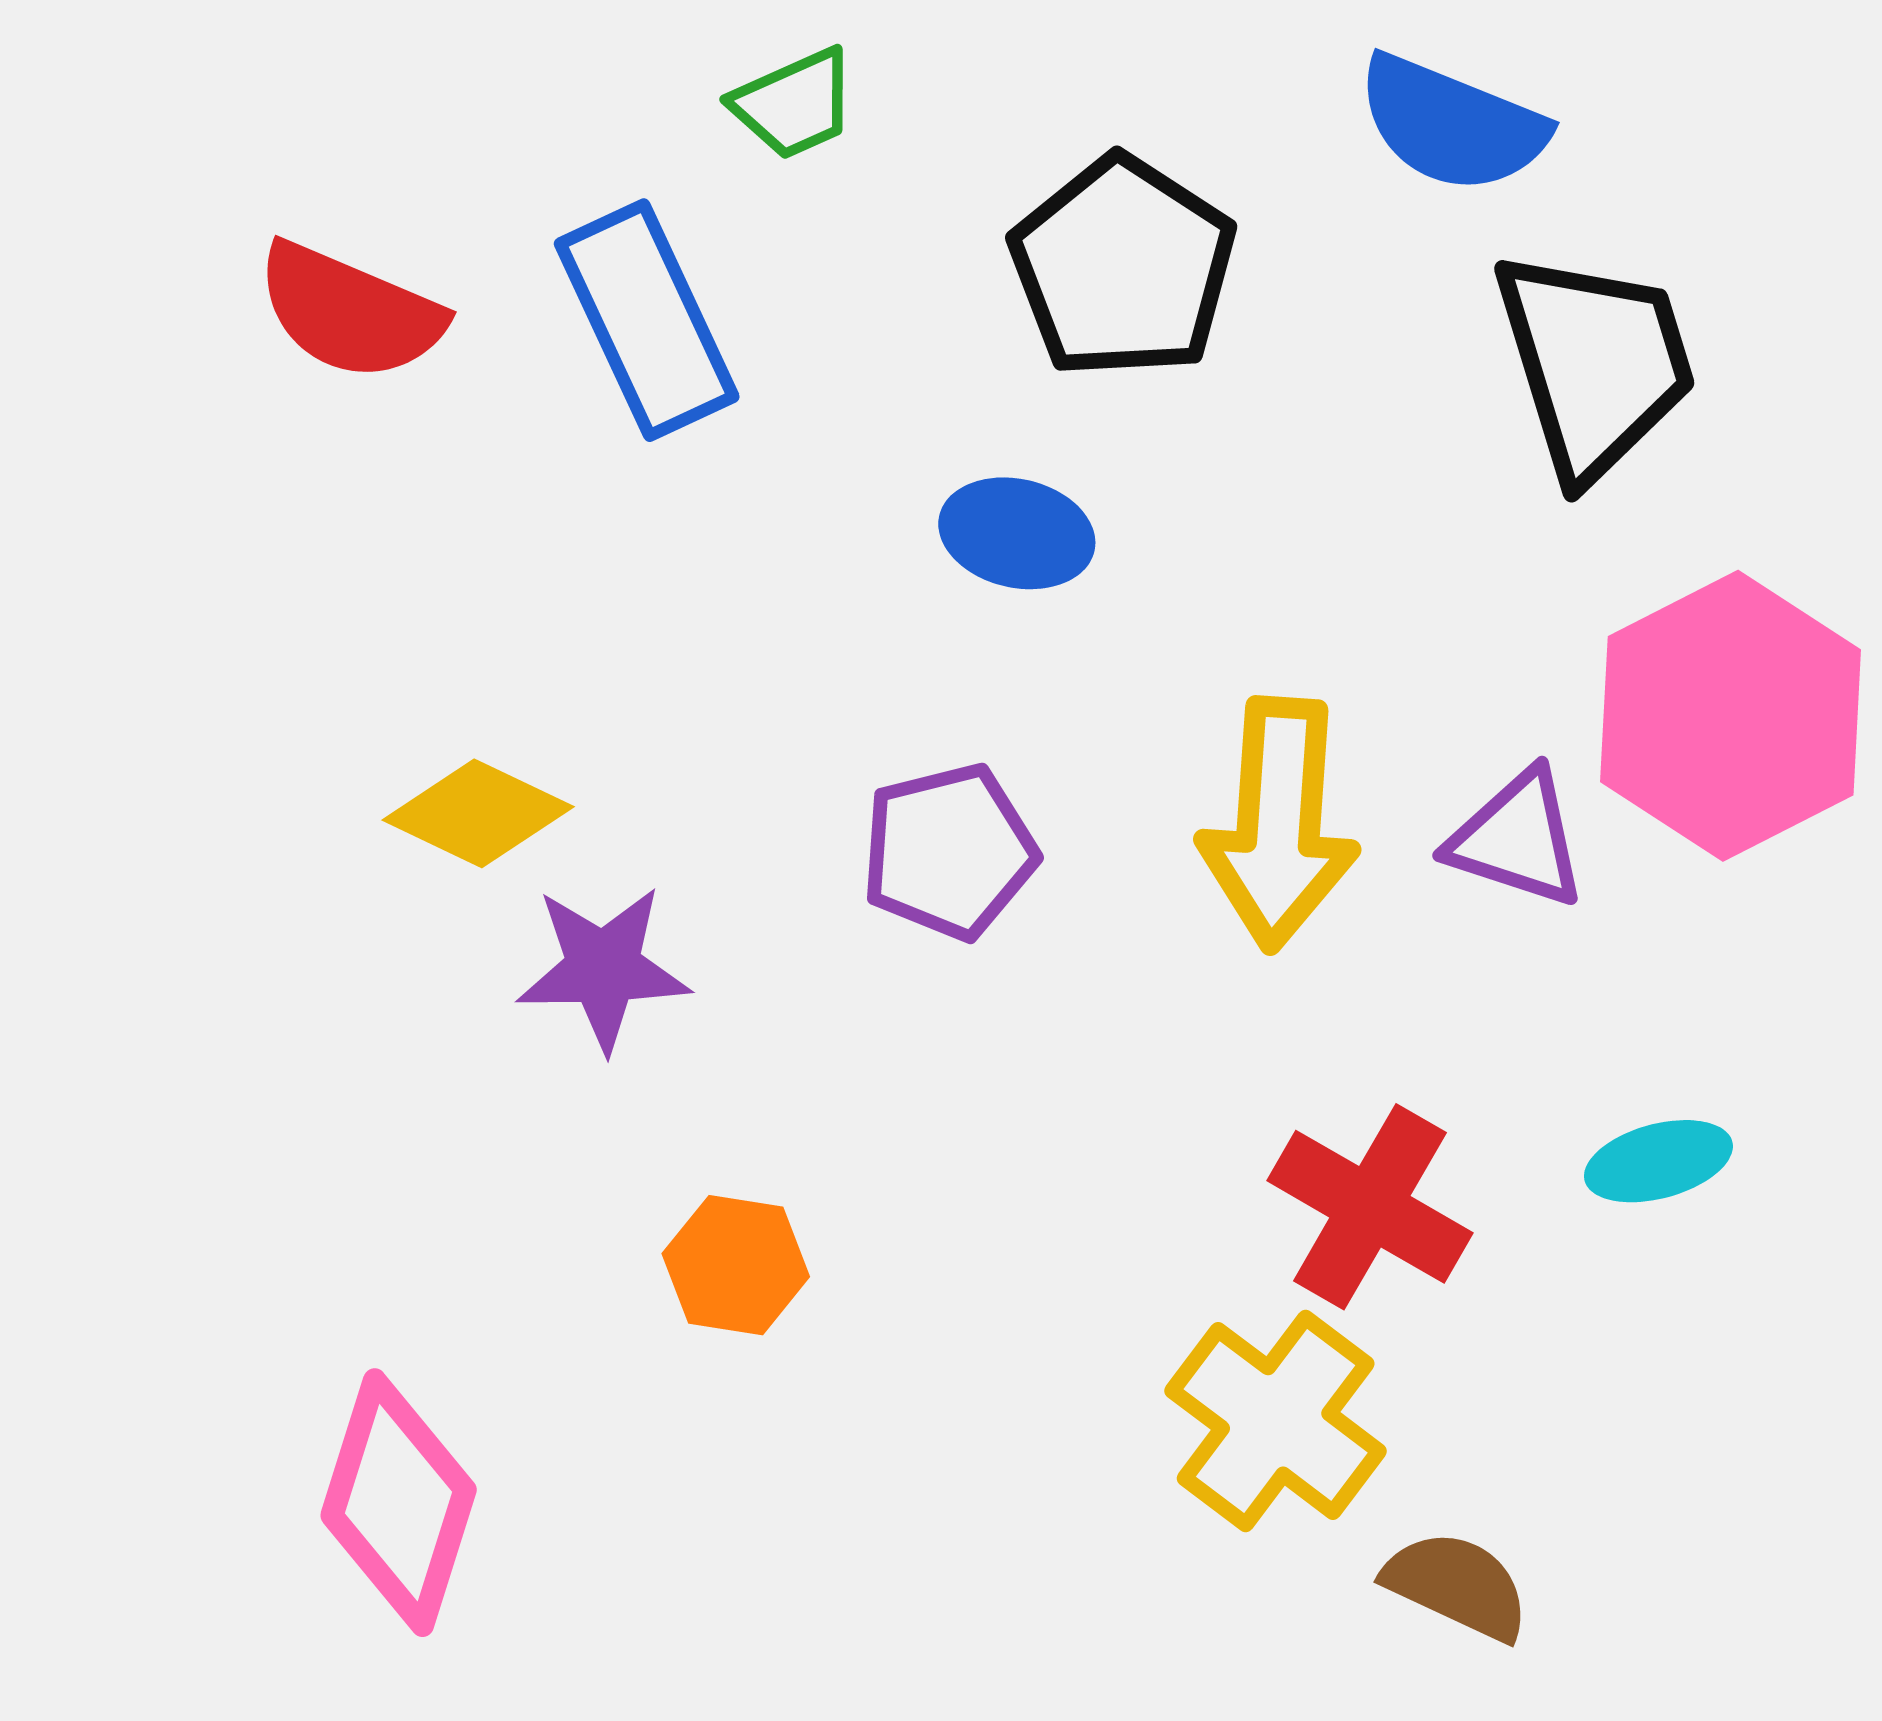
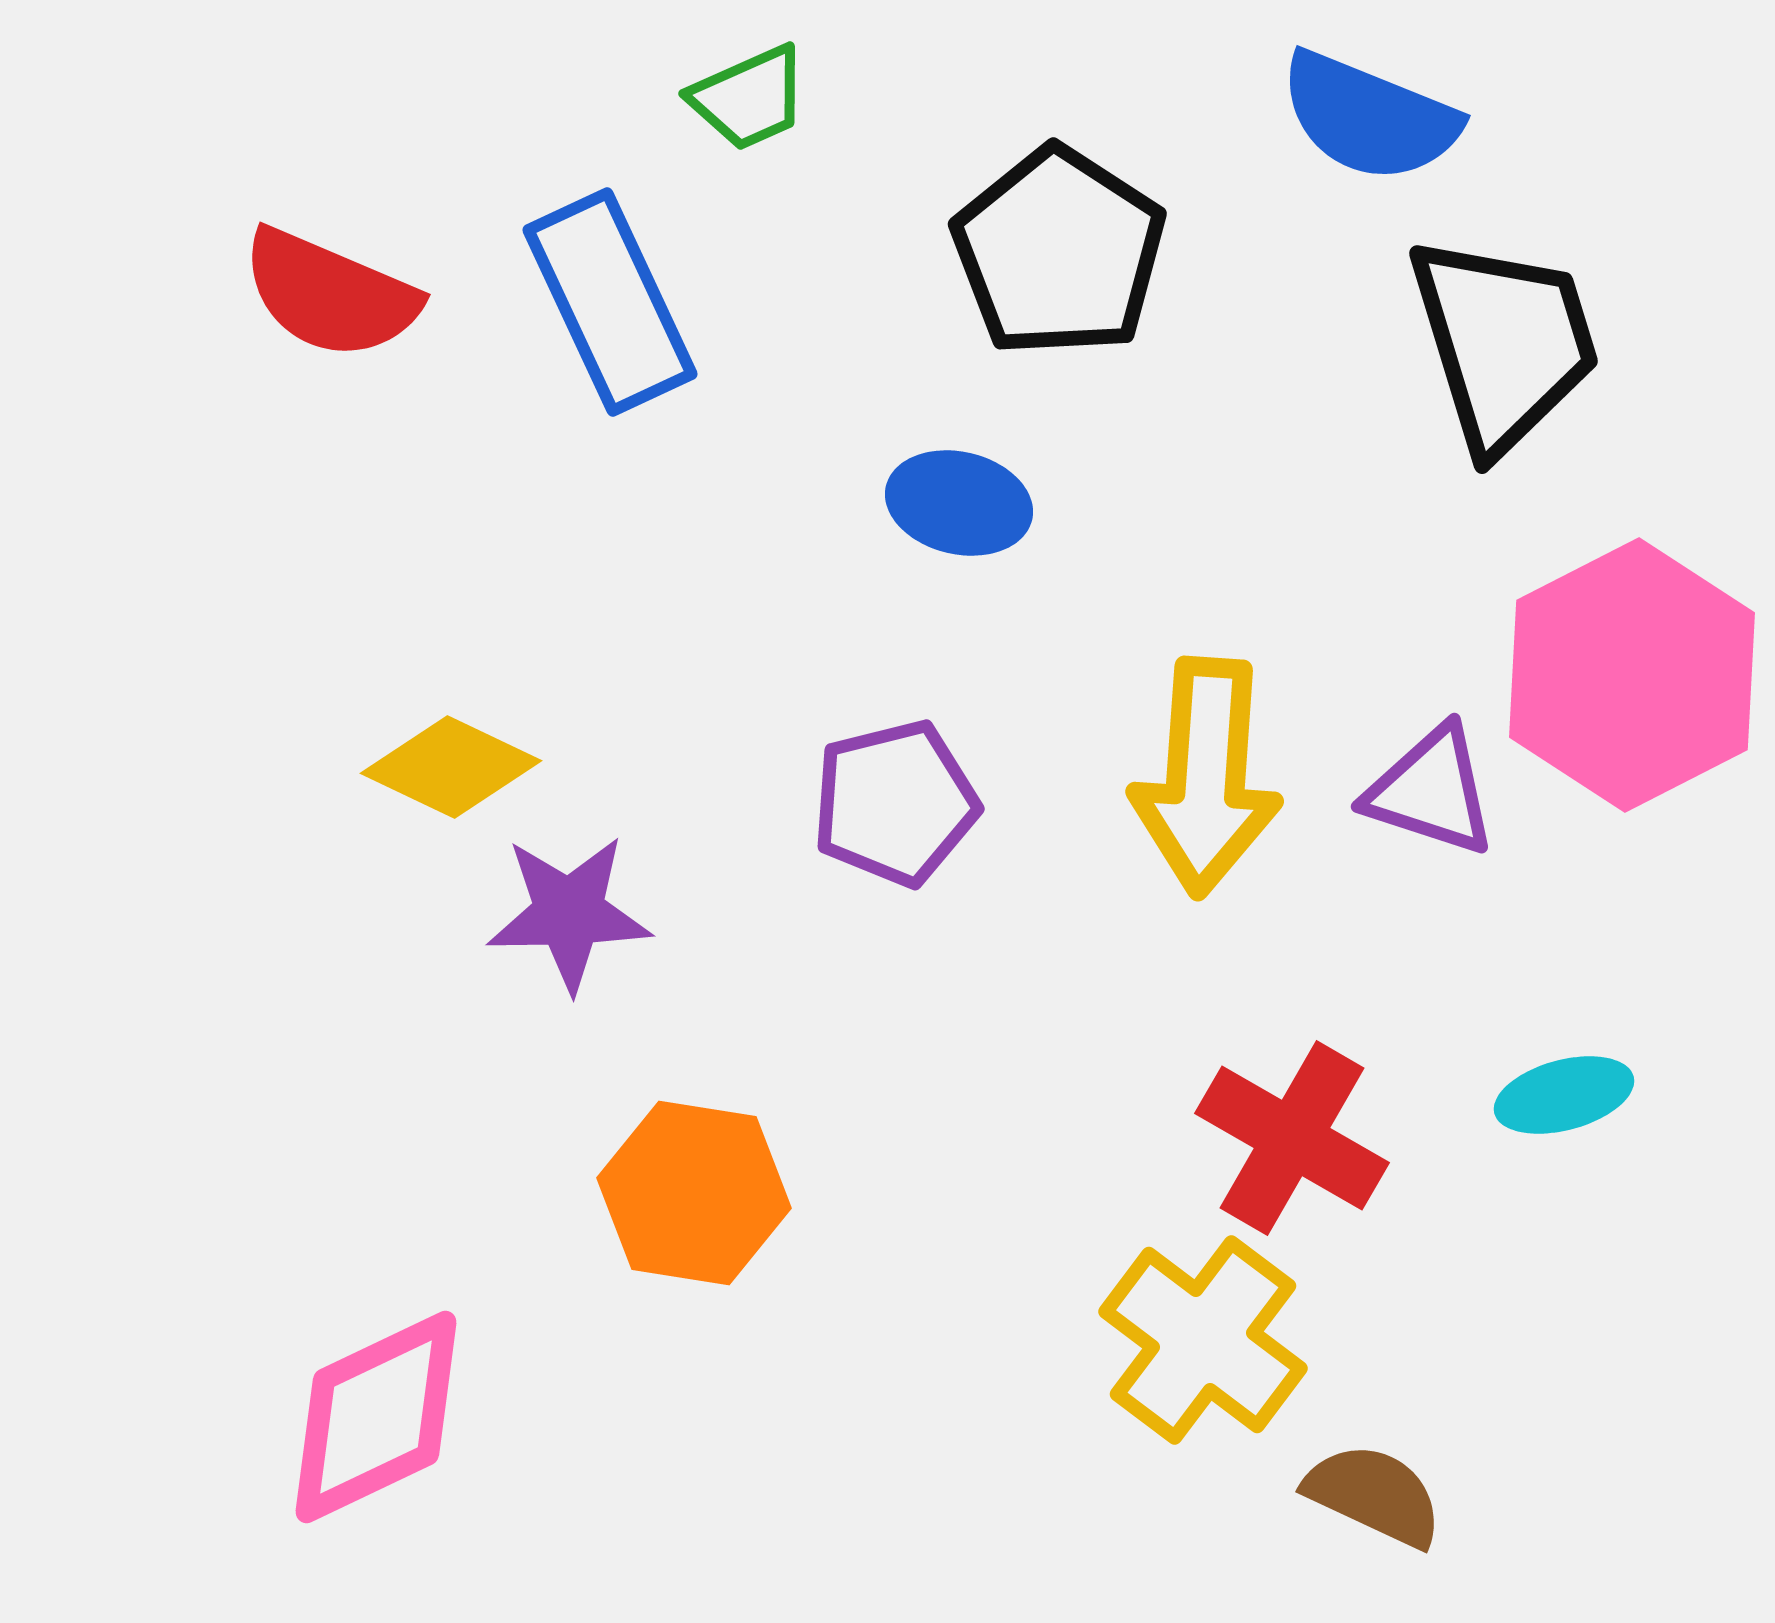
orange hexagon: (736, 1265) -> (694, 1193), size x1.4
pink diamond: (399, 1503) -> (376, 1417), turned 47

